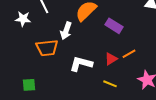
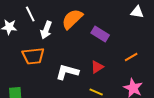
white arrow: (66, 31) -> (46, 30), moved
orange line: (129, 54) -> (131, 57), moved

